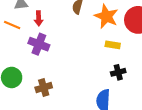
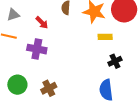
red arrow: (39, 18) -> (42, 23), moved, turned -32

